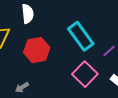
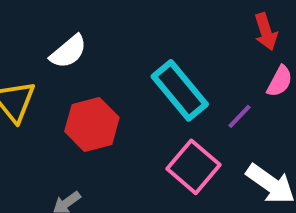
white semicircle: (28, 14) -> (68, 52), turned 60

